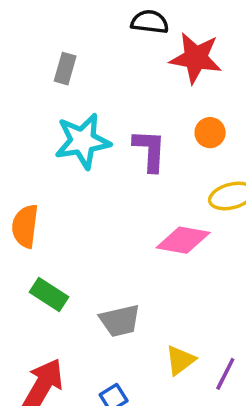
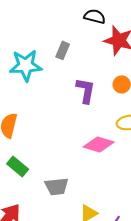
gray rectangle: (65, 69) -> (63, 50), moved
cyan star: (83, 141) -> (26, 65), moved

